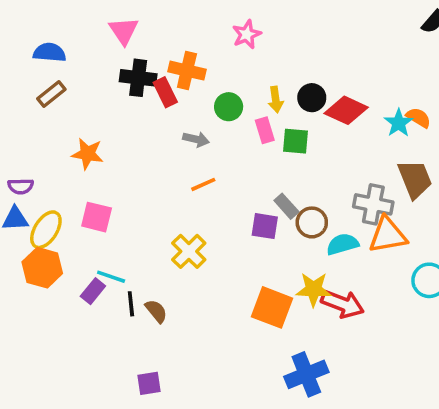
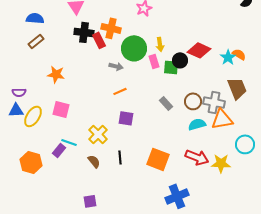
black circle: (312, 98) -> (180, 60), moved
green circle: (229, 107) -> (134, 48), size x1.6
brown circle: (312, 222) -> (193, 101), moved
purple square: (265, 226) -> (126, 118), moved
yellow cross: (189, 251) -> (98, 134), moved
orange hexagon: (42, 268) -> (31, 162), moved
yellow star: (314, 289) -> (221, 163), moved
black line: (131, 304) -> (120, 157), moved

